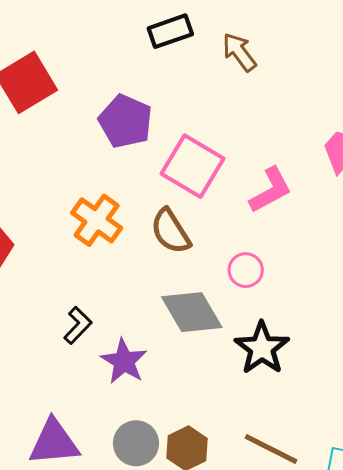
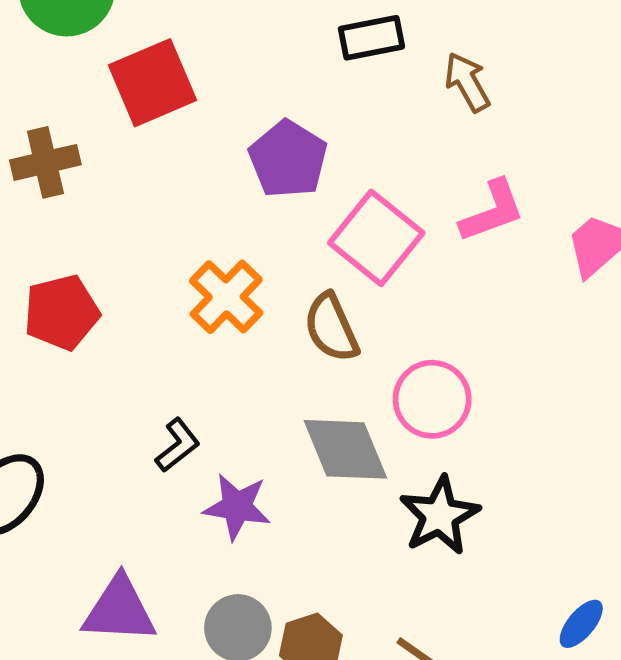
pink L-shape: (271, 190) -> (492, 211), moved
pink circle: (246, 270) -> (432, 399), size x1.5
purple star: (124, 361) -> (237, 507), turned -30

